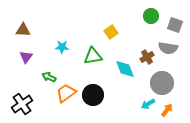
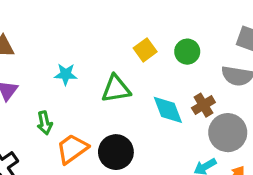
green circle: (151, 16) -> (187, 52), moved
brown cross: (147, 57) -> (203, 105), moved
green arrow: (49, 77) -> (45, 123), turned -128

